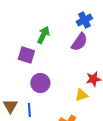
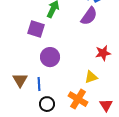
yellow triangle: (81, 95) -> (91, 77), moved

